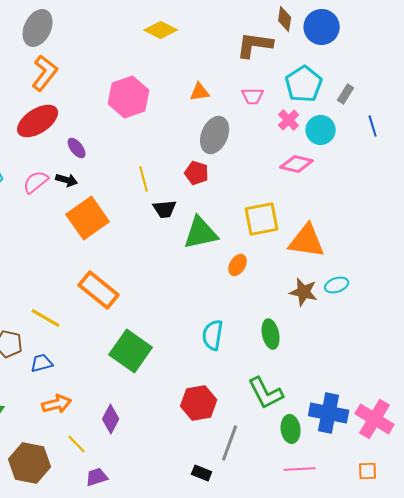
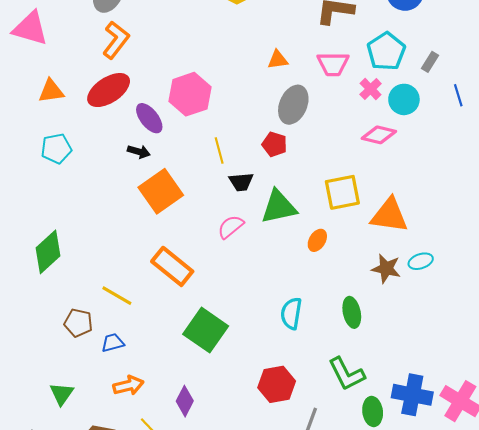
pink trapezoid: (253, 96) -> (333, 64), size x1.4
pink hexagon: (129, 97) -> (190, 94), moved
purple ellipse: (77, 148) -> (149, 118), size x1.4
pink semicircle: (36, 182) -> (231, 227), moved

